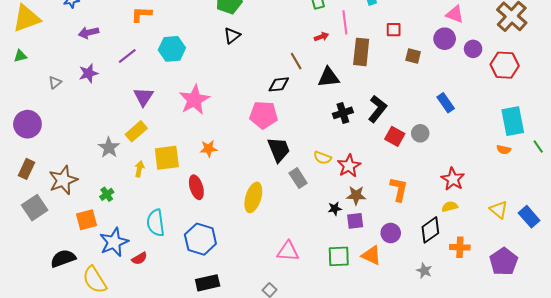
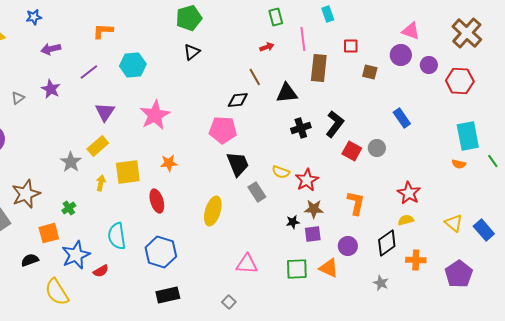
red arrow: (321, 37) -> (267, 47), moved
purple star: (89, 73) -> (51, 89), turned -30
black semicircle: (63, 258) -> (30, 260), moved, size x0.7

